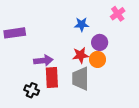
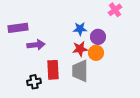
blue star: (82, 24) -> (80, 29), moved
purple arrow: (43, 61) -> (36, 45), moved
black cross: (32, 90) -> (34, 82), turned -32

